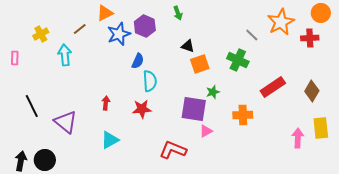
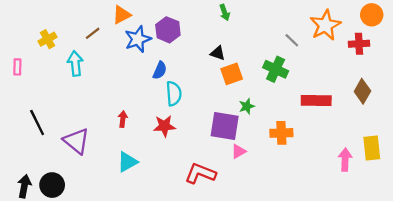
green arrow: (178, 13) -> (225, 12), moved
red rectangle: (273, 87) -> (316, 100), turned 35
brown diamond: (312, 91) -> (362, 91), moved

